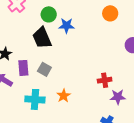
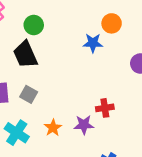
blue star: (67, 26) -> (93, 43), moved
purple star: (118, 97) -> (84, 125), moved
cyan cross: (35, 99) -> (17, 133), turned 30

